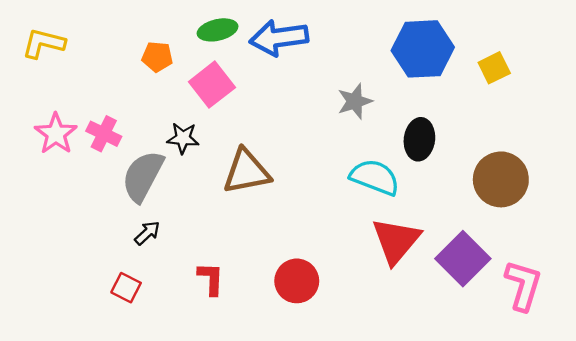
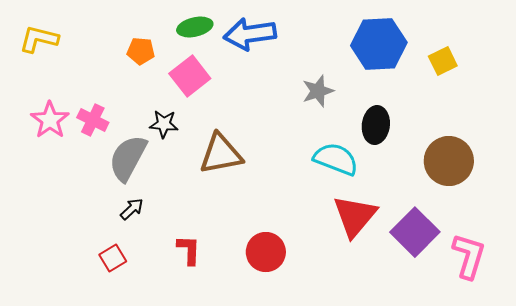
red square: (126, 288) -> (113, 258), turned 32

